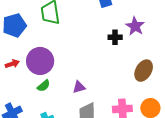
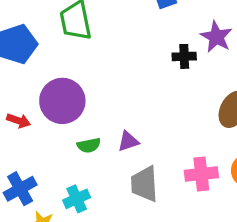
red arrow: (12, 64) -> (19, 121), moved, turned 40
green semicircle: (44, 86) -> (89, 145), moved, turned 32

